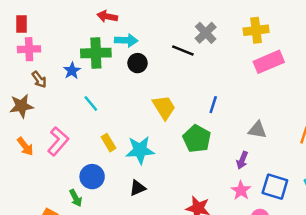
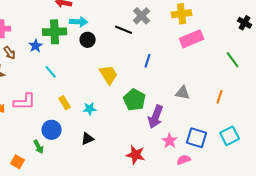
blue line: (213, 105) -> (148, 61), moved
pink L-shape: (58, 141) -> (25, 102), turned 50
cyan star: (140, 150) -> (90, 109), size x0.6
purple arrow: (242, 160) -> (156, 117), moved, size x1.6

